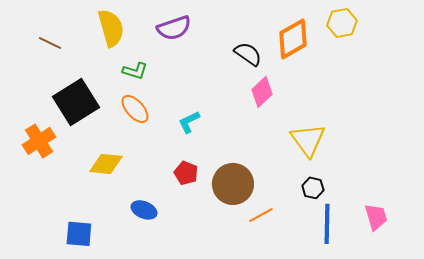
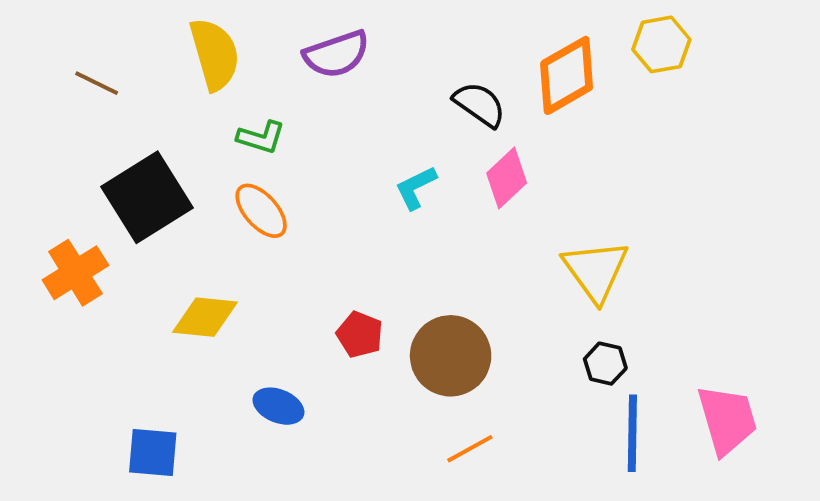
cyan L-shape: (189, 122) -> (416, 188), moved
orange line: (261, 215) -> (470, 449), moved
pink trapezoid: (376, 217) -> (727, 420), size x1.4

